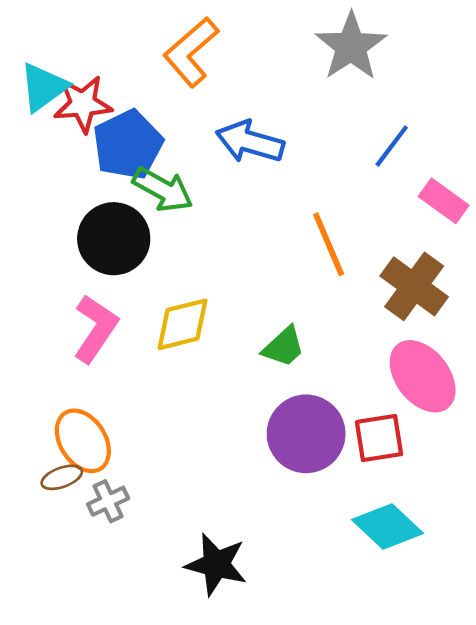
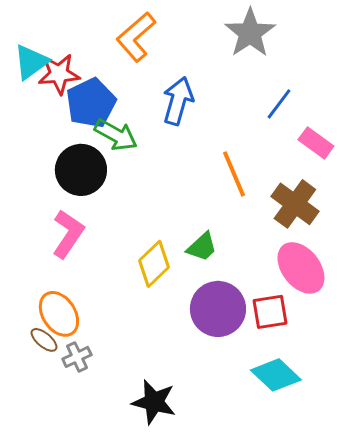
blue arrow: (250, 142) -> (178, 101), turned 90
yellow diamond: (183, 324) -> (154, 264), moved, turned -30
brown ellipse: (62, 477) -> (44, 340), turned 60

